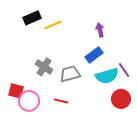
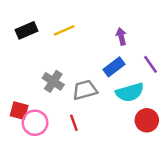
black rectangle: (32, 18) -> (26, 30), moved
purple line: (124, 70) -> (150, 64), moved
red line: (61, 101) -> (74, 123), turned 56

